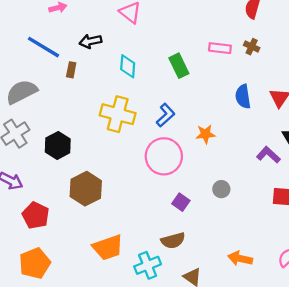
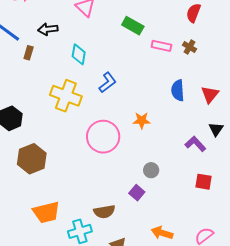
green rectangle: (179, 66) -> (133, 26), moved, turned -40
blue L-shape: (166, 115) -> (107, 82), moved
purple square: (181, 202) -> (137, 193), moved

